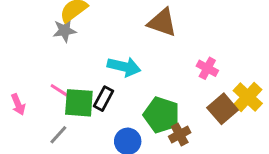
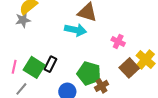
cyan arrow: (124, 67) -> (76, 30), moved
pink line: (60, 91) -> (14, 67), moved, turned 72
green square: (79, 103) -> (34, 67), turned 30

